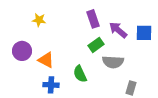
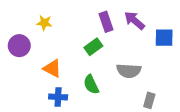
purple arrow: (118, 30) -> (134, 21), moved
green rectangle: (96, 45) -> (93, 47), moved
purple circle: (22, 51) -> (19, 46), moved

